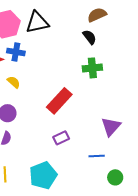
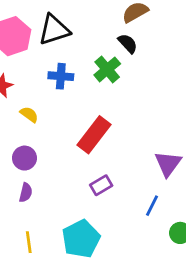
blue cross: (16, 52) -> (61, 76), moved
green cross: (92, 68) -> (107, 69), moved, turned -30
blue line: (97, 156) -> (152, 206), turned -56

